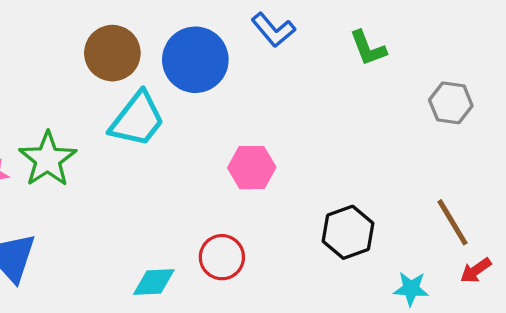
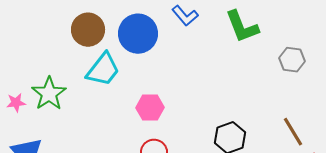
green L-shape: (368, 48) -> (242, 27), size x1.5
pink hexagon: (252, 168) -> (150, 108), moved

